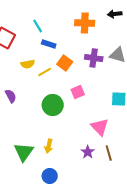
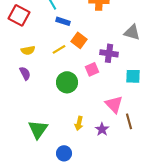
purple cross: (94, 58) -> (109, 53), moved
yellow semicircle: (28, 64) -> (28, 50), moved
yellow arrow: (49, 146) -> (79, 123), moved
brown line: (109, 153) -> (129, 121), moved

